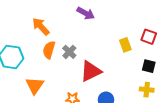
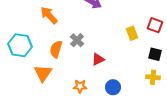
orange semicircle: (49, 50) -> (56, 49), moved
red triangle: (91, 71) -> (98, 59), size x0.6

